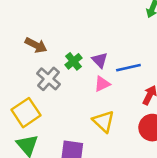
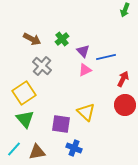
green cross: (73, 61) -> (62, 39), moved
yellow triangle: (103, 121) -> (86, 112), moved

